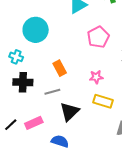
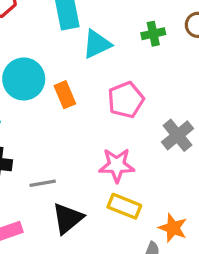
orange rectangle: (60, 68) -> (65, 95), moved
pink star: (96, 77) -> (117, 165), size x1.5

